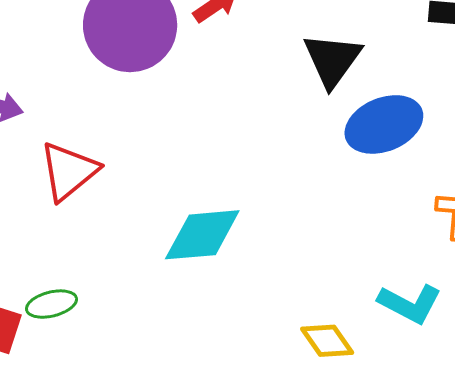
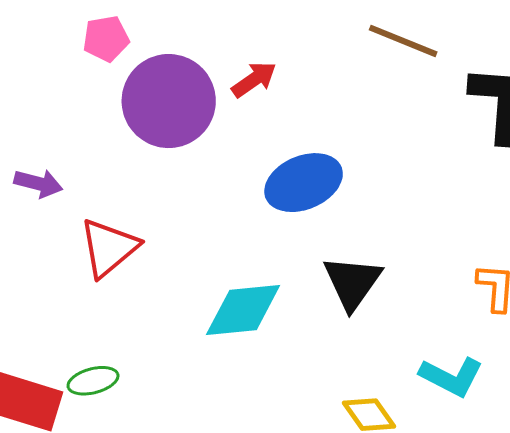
black triangle: (332, 60) -> (352, 282), moved
blue ellipse: (384, 124) -> (304, 183), moved

